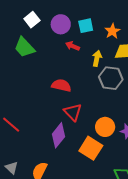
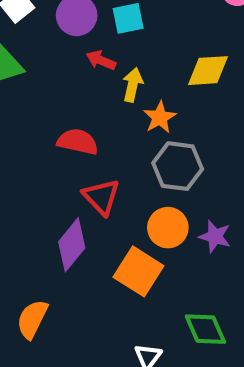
orange star: (112, 31) -> (160, 117), moved
yellow arrow: (97, 58) -> (133, 85), moved
gray hexagon: (111, 78) -> (178, 166), moved

